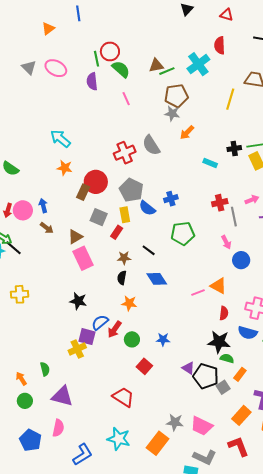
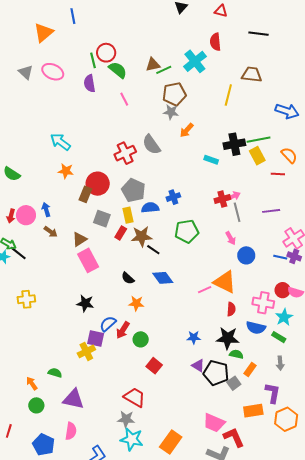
orange triangle: (48, 29) -> (43, 33), size x1.5
black cross: (234, 148) -> (234, 144), size x1.5
pink arrow: (252, 200) -> (233, 196), moved
blue semicircle: (147, 208) -> (150, 208), turned 138
brown star: (124, 258) -> (142, 236), moved, size x1.5
black semicircle: (122, 278) -> (128, 278), turned -56
orange triangle: (218, 286) -> (225, 282), size x1.4
blue star: (163, 339) -> (194, 337), moved
green semicircle: (45, 369) -> (55, 373), turned -56
orange rectangle: (241, 415) -> (253, 411), turned 42
gray star: (175, 422) -> (126, 419), moved
red L-shape: (238, 446) -> (234, 437), moved

